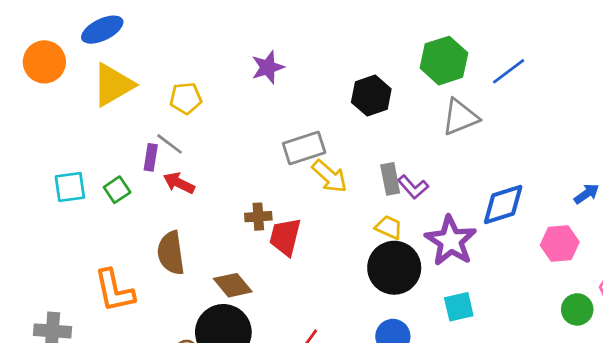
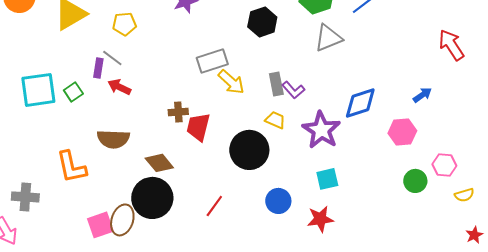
cyan square: (70, 187) -> (38, 90), size x1.5
brown semicircle: (171, 253) -> (113, 139), turned -80
black circle: (394, 268) -> (249, 150), moved

